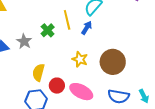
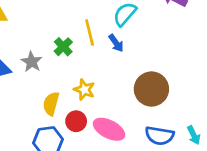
blue arrow: (87, 28) -> (116, 43), turned 112
yellow star: (80, 59) -> (84, 90), moved

